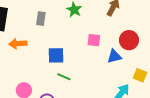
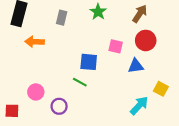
red circle: (129, 40) -> (146, 40), moved
blue square: (56, 55) -> (89, 62), moved

